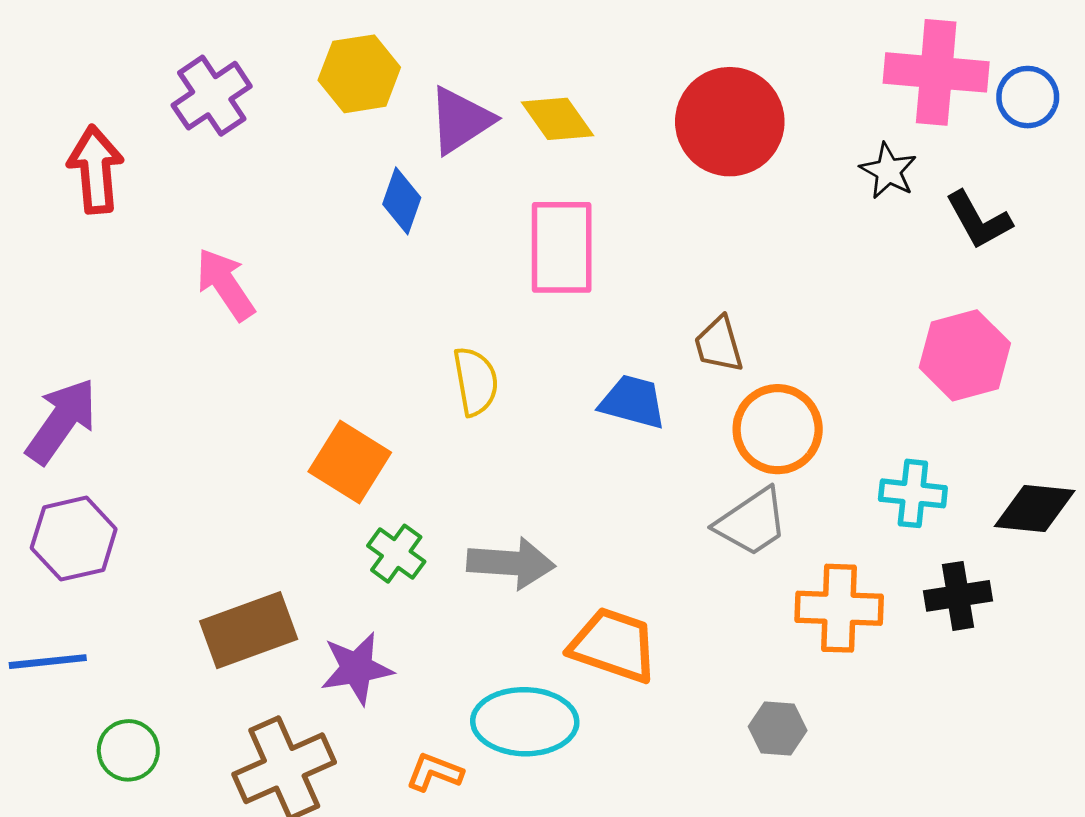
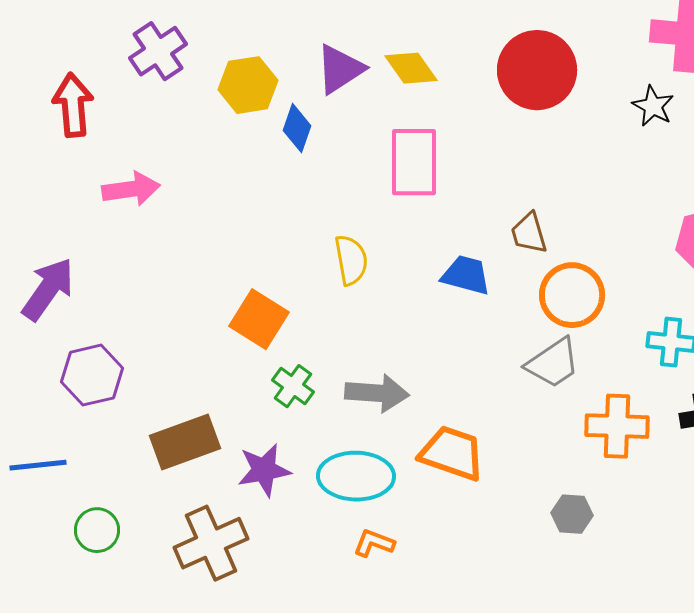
yellow hexagon: (359, 74) -> (248, 85), moved
pink arrow: (225, 284) -> (131, 189), moved, turned 116
purple hexagon: (74, 539) -> (92, 375), moved
cyan ellipse: (525, 722) -> (356, 476), moved
orange L-shape: (435, 772) -> (374, 543), moved

